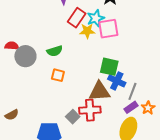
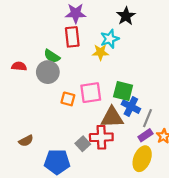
red rectangle: (77, 18) -> (72, 37), moved, turned -42
pink square: (108, 29) -> (91, 93), moved
green semicircle: (55, 51) -> (52, 56), moved, turned 49
gray circle: (25, 56) -> (48, 72), moved
brown semicircle: (12, 115) -> (26, 141), moved

